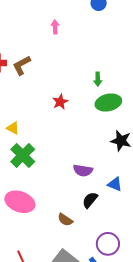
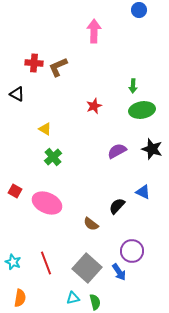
pink arrow: (55, 27) -> (94, 31), size x1.6
green cross: (23, 155) -> (53, 157), size x0.7
purple semicircle: (83, 170) -> (117, 151), moved, turned 138

